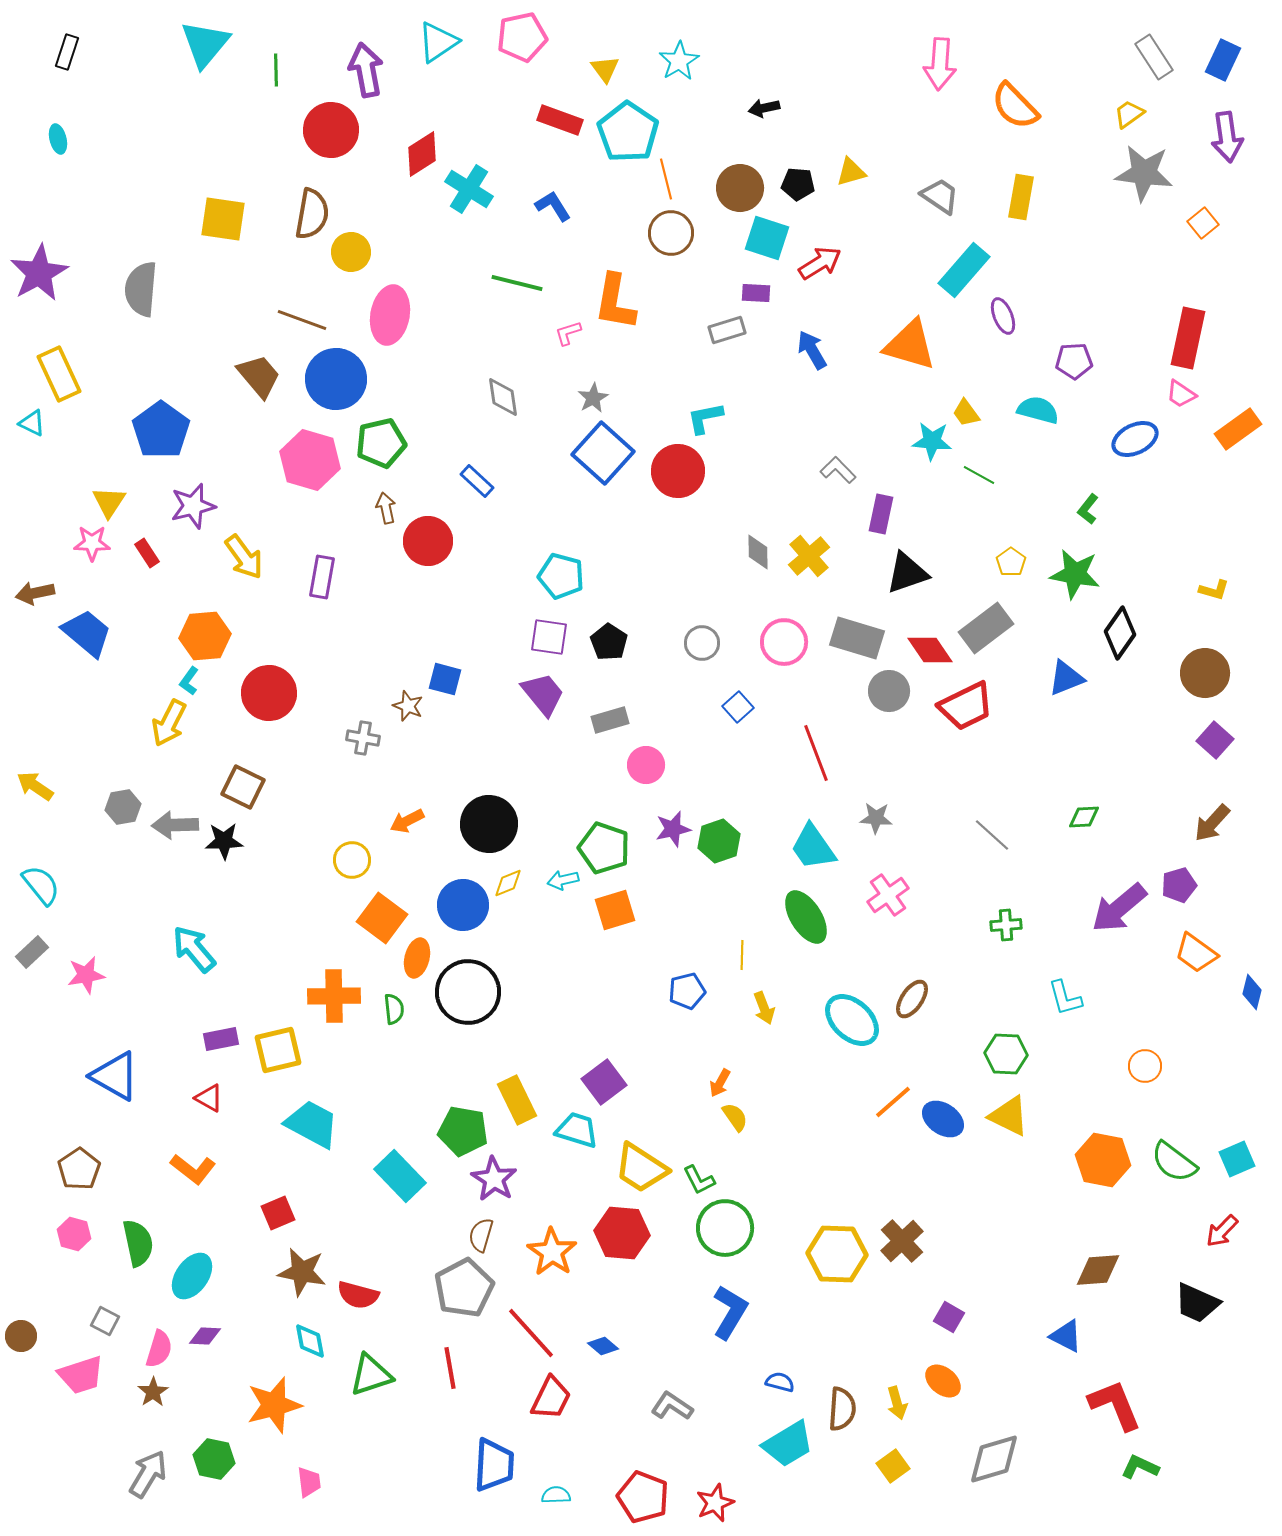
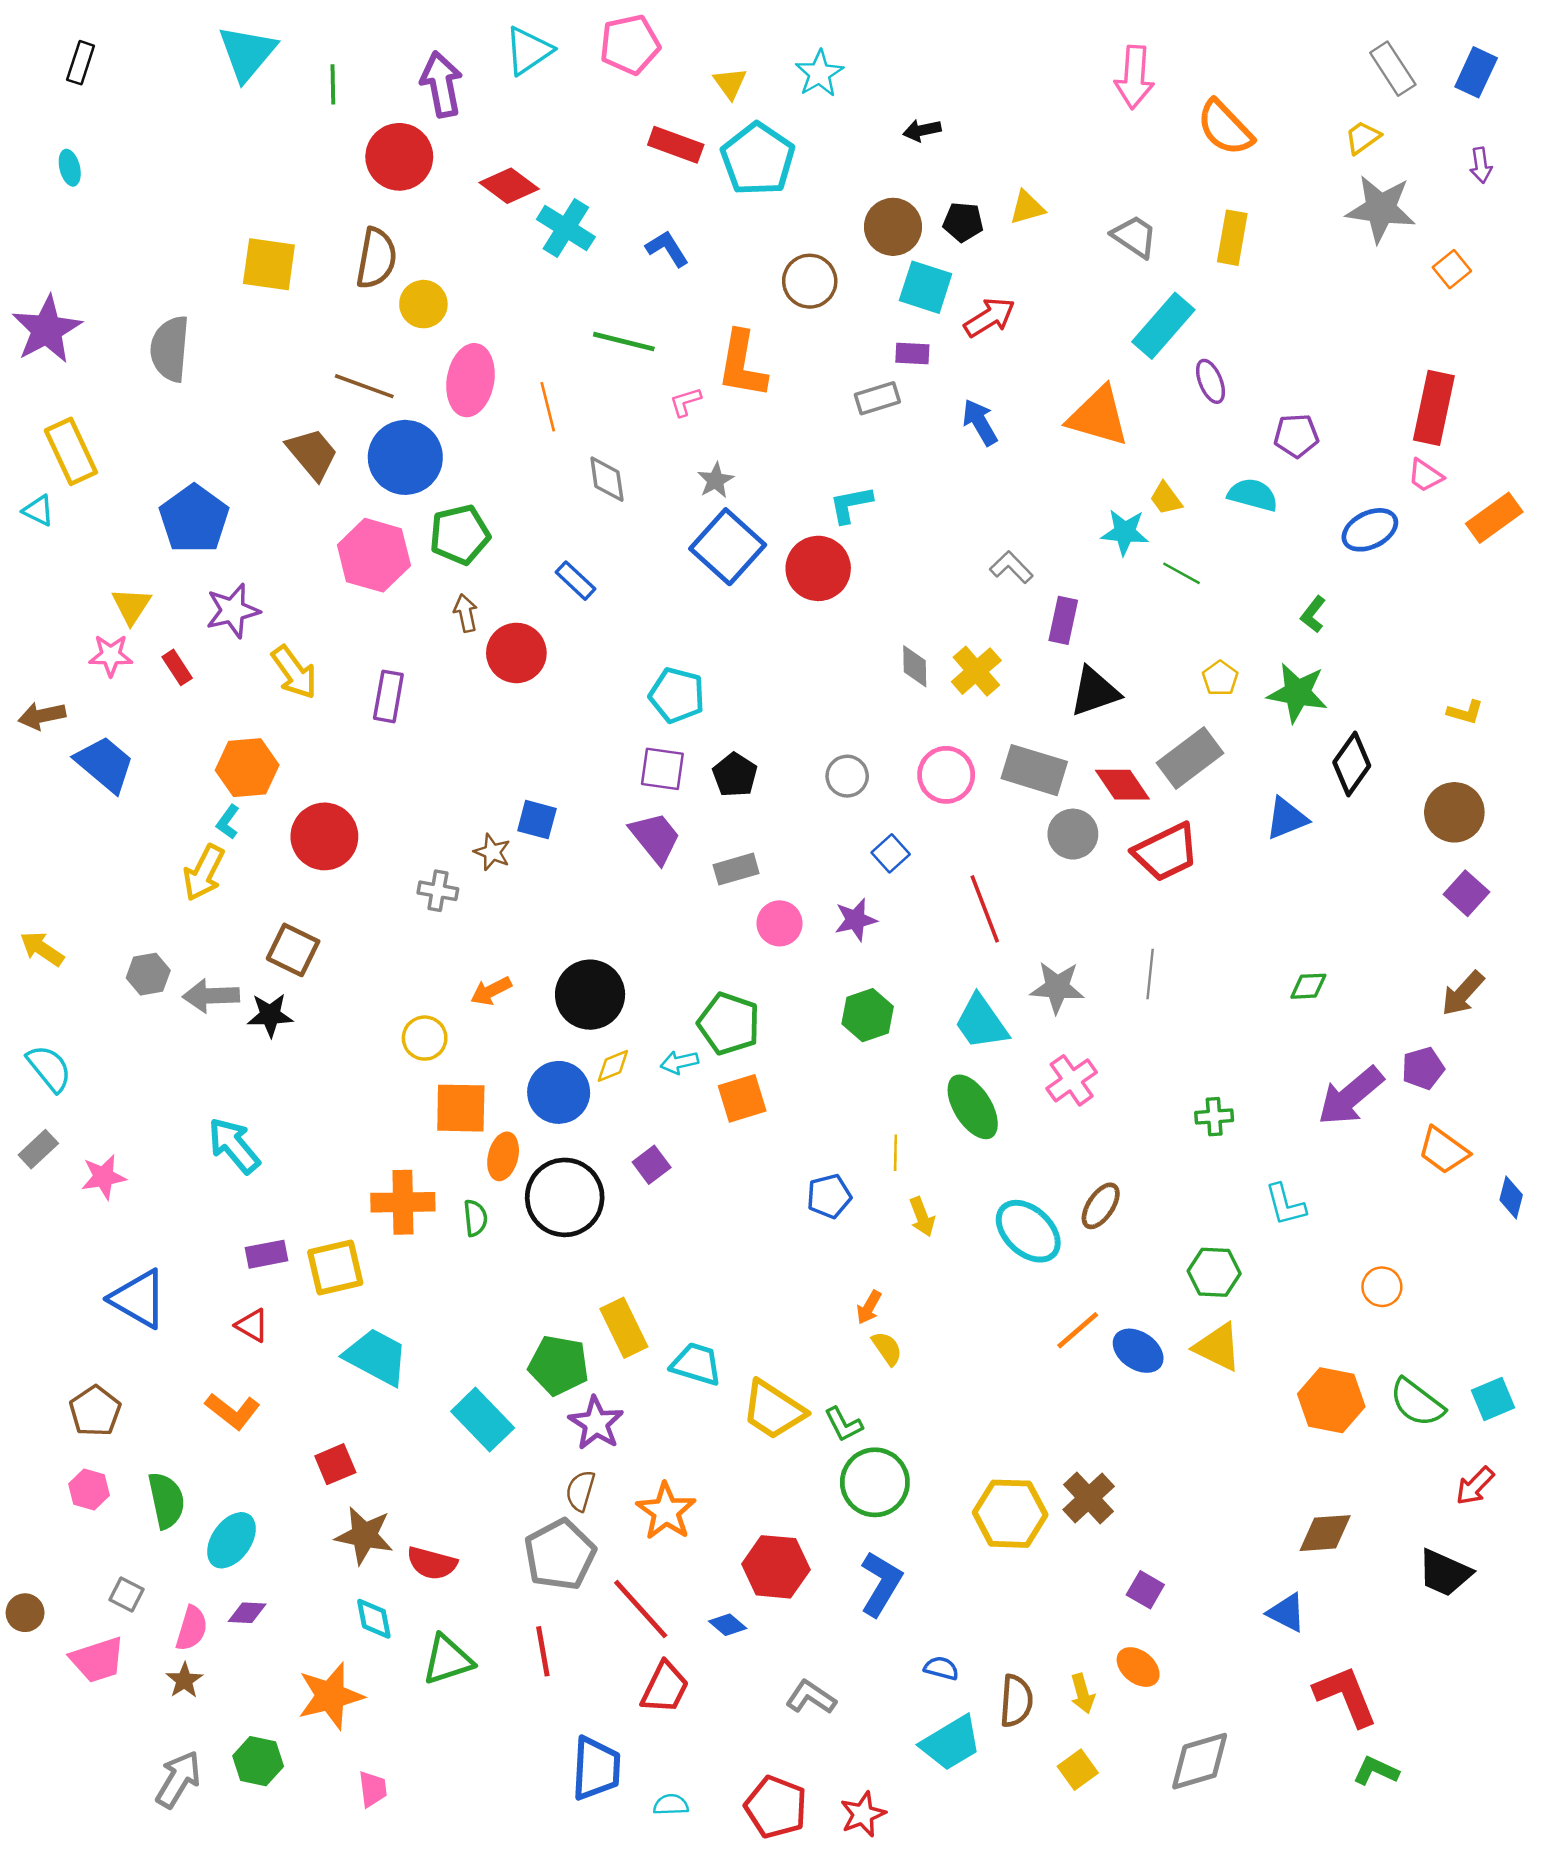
purple arrow: (1227, 137) -> (1481, 165), size x0.6
red diamond: (422, 154) -> (509, 186), turned 69
orange line: (666, 179) -> (548, 407), moved
gray star: (876, 818) -> (1057, 987), size x1.4
purple star: (673, 829) -> (856, 920), moved
gray line: (992, 835) -> (1150, 974), moved, turned 54
orange square: (382, 918) -> (461, 1108), turned -36
purple square: (604, 1082) -> (652, 1165), moved, size x0.7
red hexagon: (622, 1233) -> (776, 1567), moved

